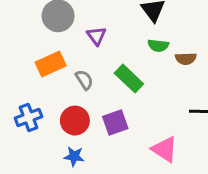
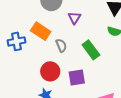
orange rectangle: (51, 64) -> (41, 31), turned 48
blue cross: (29, 117) -> (16, 41), moved

